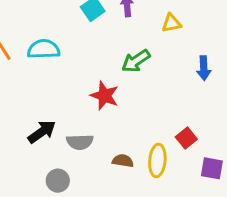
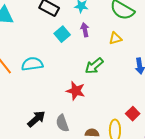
gray semicircle: (80, 142) -> (62, 123), turned 78

